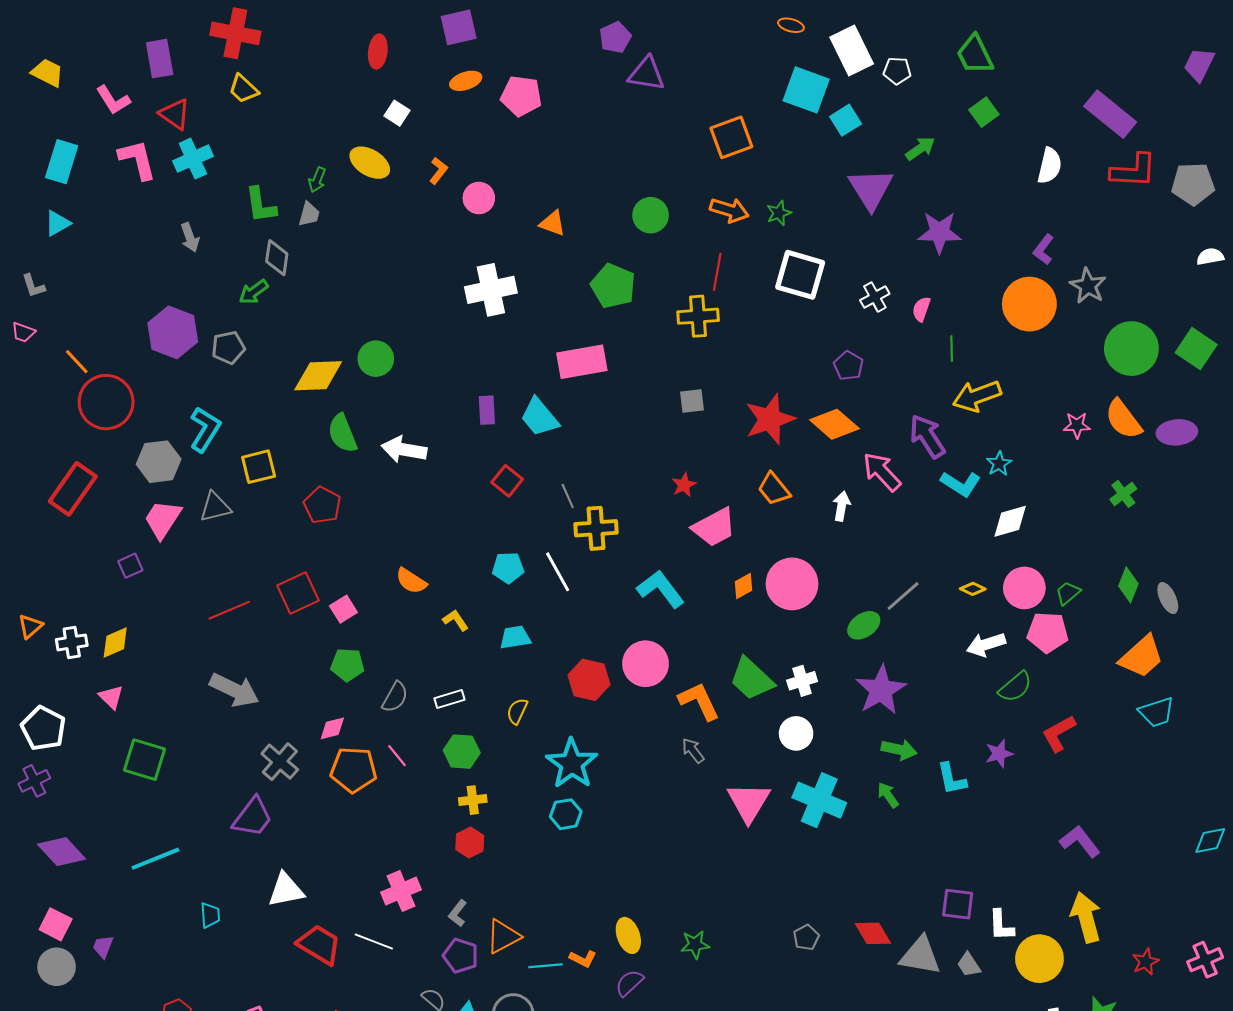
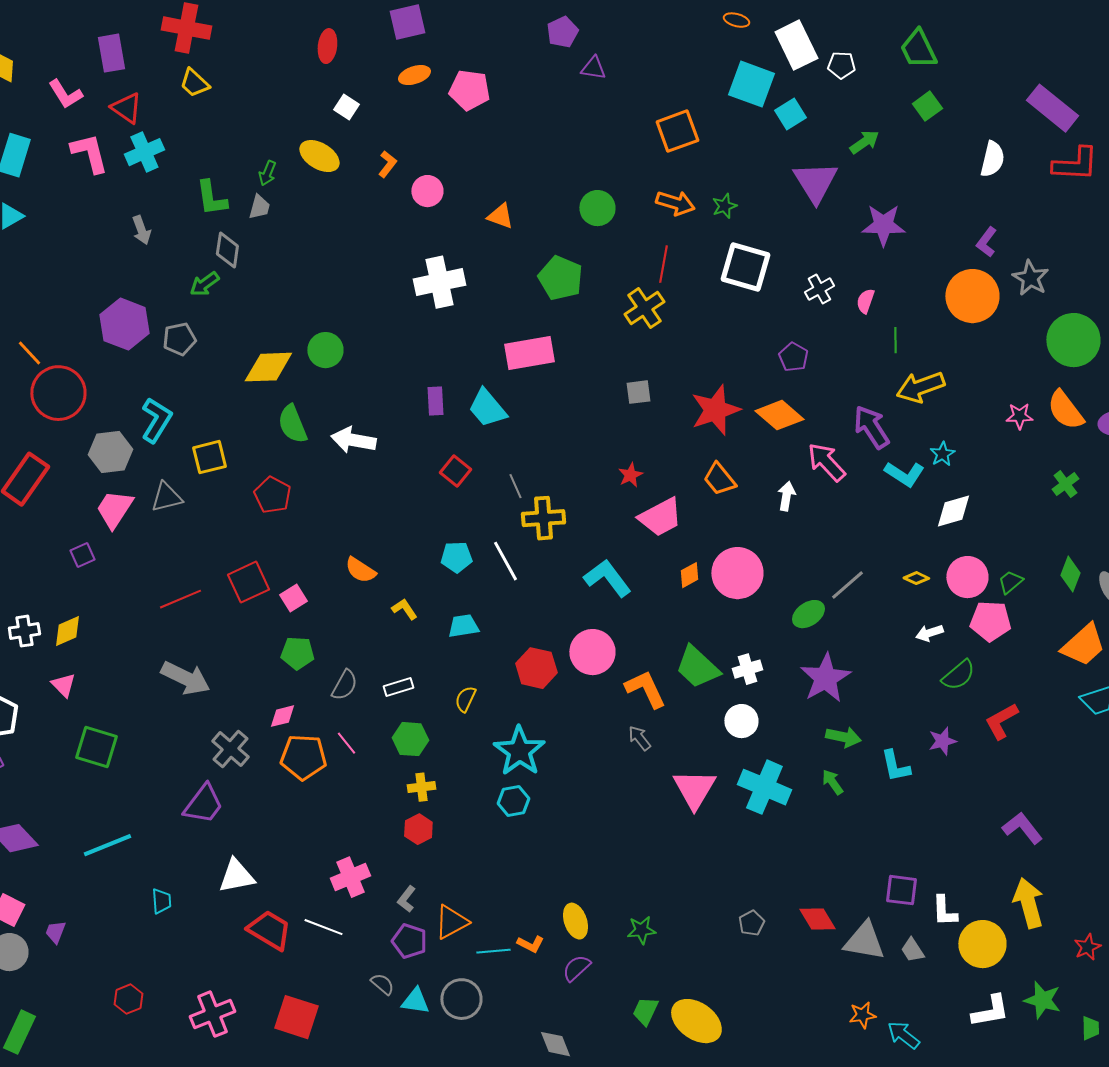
purple triangle: (647, 74) -> (593, 68), size x0.7
yellow cross: (698, 316) -> (644, 308), turned -30
white arrow: (986, 645) -> (929, 633), size x0.7

